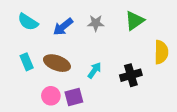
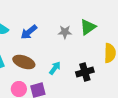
gray star: (96, 23) -> (65, 32), moved

